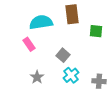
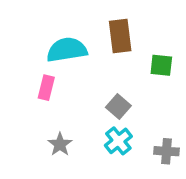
pink rectangle: (29, 44) -> (46, 88), turned 48
gray square: (63, 55) -> (118, 107), moved

